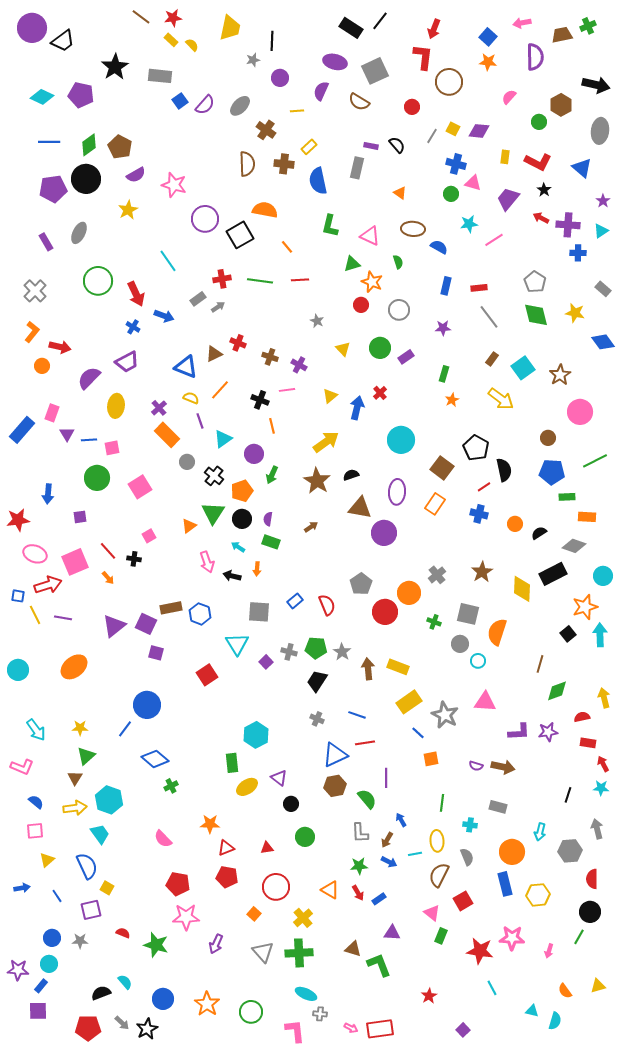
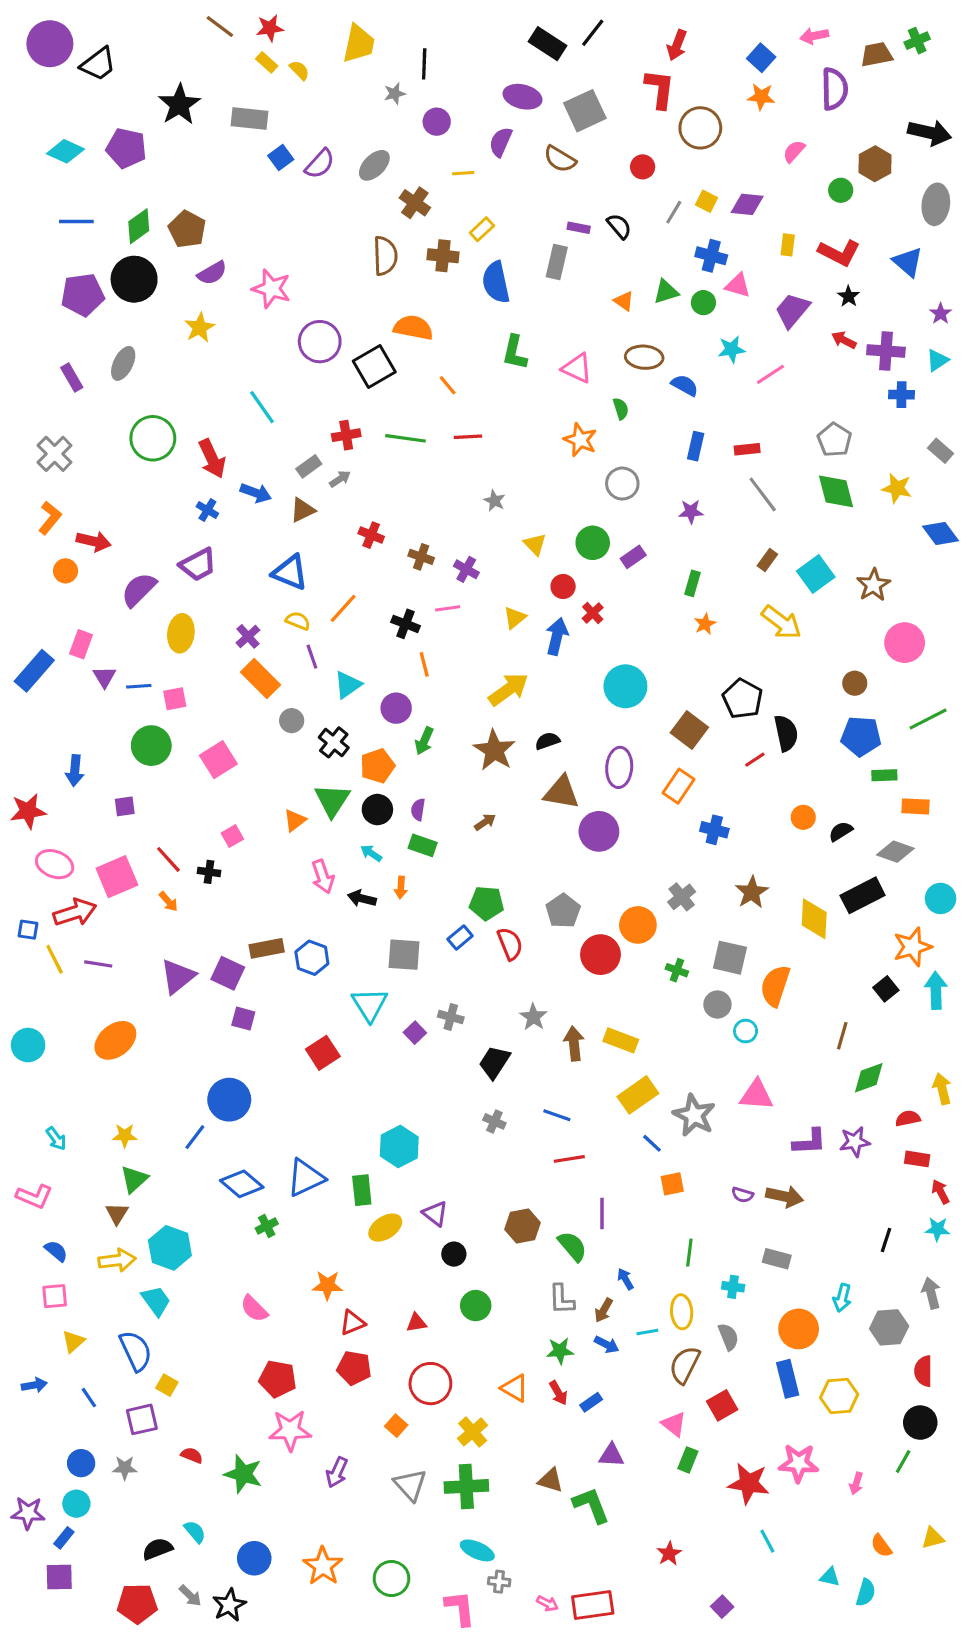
green triangle: (352, 264) -> (666, 292), moved
red circle: (361, 305) -> (563, 586), moved
brown triangle: (214, 354) -> (303, 510), moved
blue cross: (479, 514) -> (714, 830), moved
green pentagon: (316, 648) -> (487, 903), moved
cyan arrow: (36, 730) -> (56, 1139), size x0.7
blue triangle: (335, 755) -> (306, 1178), moved

